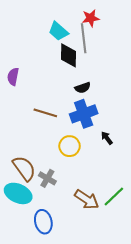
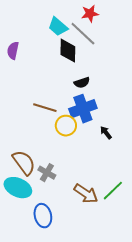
gray line: (84, 38) -> (83, 34), turned -40
purple semicircle: (13, 77) -> (13, 51), moved
yellow circle: (70, 146) -> (66, 126), moved

